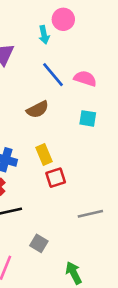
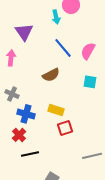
pink semicircle: (85, 79) -> (88, 51), turned -78
yellow rectangle: (44, 154) -> (56, 110), turned -49

